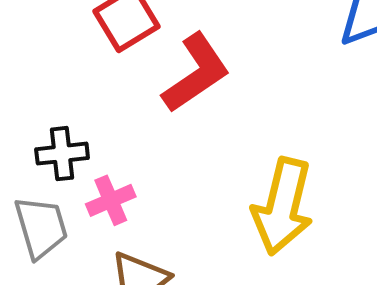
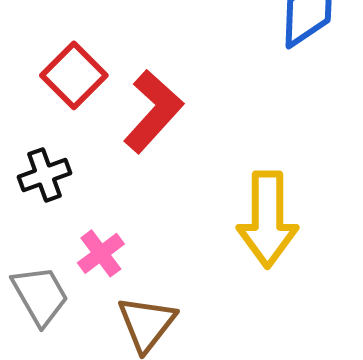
black cross: (62, 154) -> (45, 175), moved

